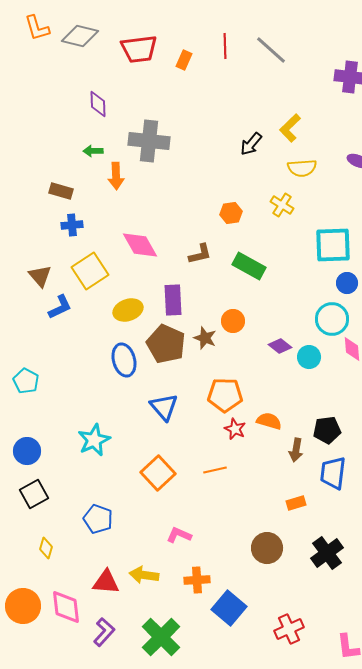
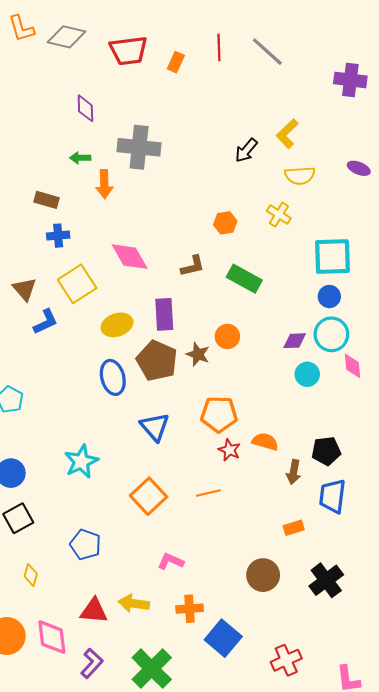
blue circle: (347, 283) -> (329, 297), moved
purple diamond: (280, 346) -> (295, 341), moved, turned -40

